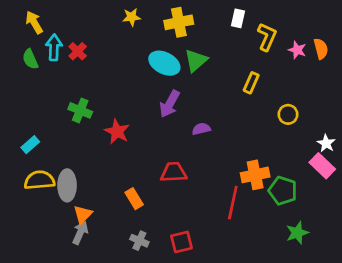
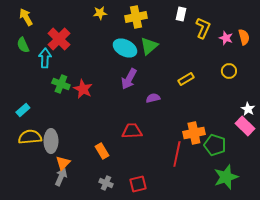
cyan arrow: (54, 47) -> (45, 58), moved
red cross: (78, 51) -> (59, 39), size x1.6
yellow rectangle: (251, 83) -> (186, 79), moved, turned 35
yellow circle: (288, 114) -> (229, 71), moved
red star: (117, 132) -> (83, 89), moved
green star: (297, 233) -> (226, 177), size x1.4

